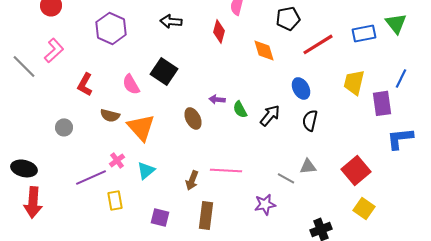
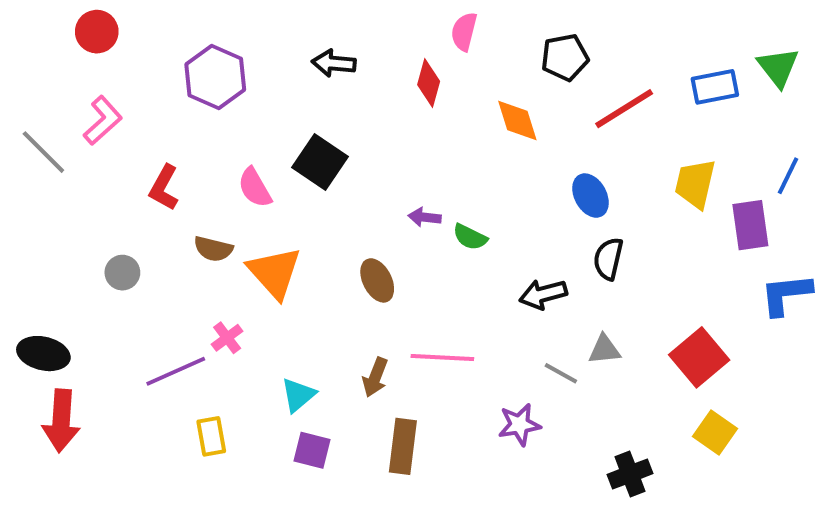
green semicircle: (240, 109) -> (470, 237), turned -36
black arrow: (270, 115) -> (543, 294), moved, turned -145
brown ellipse: (193, 118) -> (377, 280), moved
cyan triangle: (146, 170) -> (298, 395), moved
yellow rectangle: (115, 200) -> (211, 436), moved

